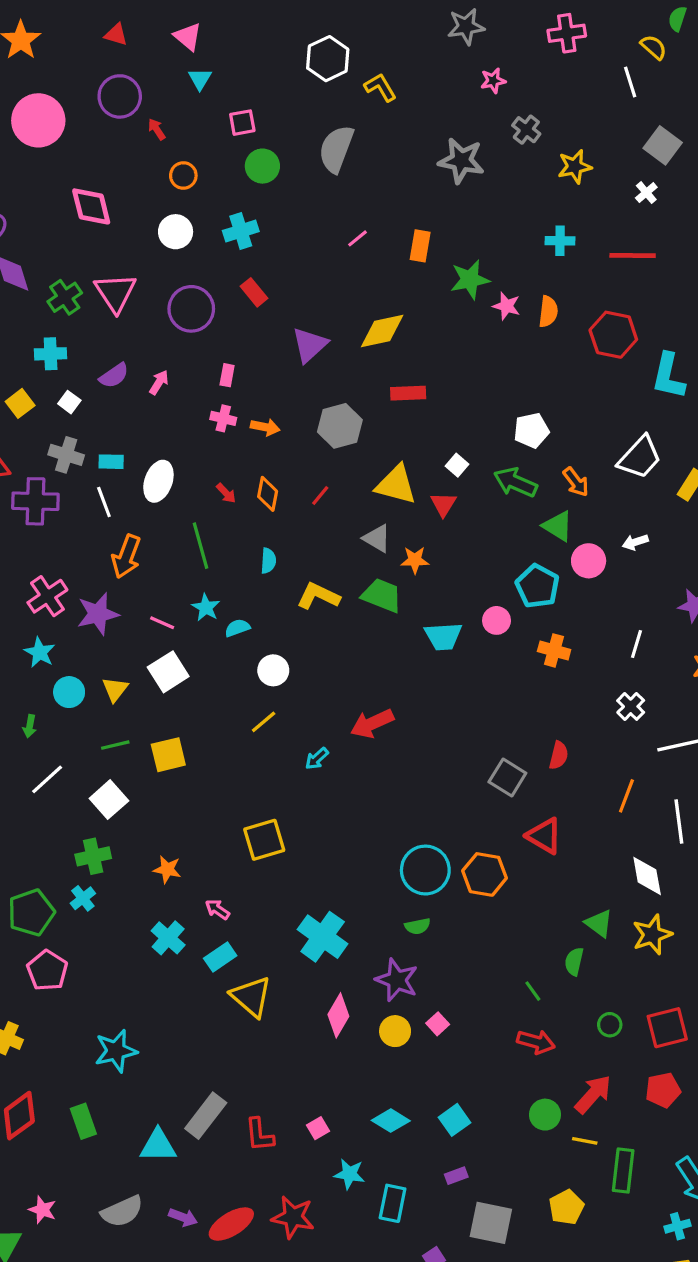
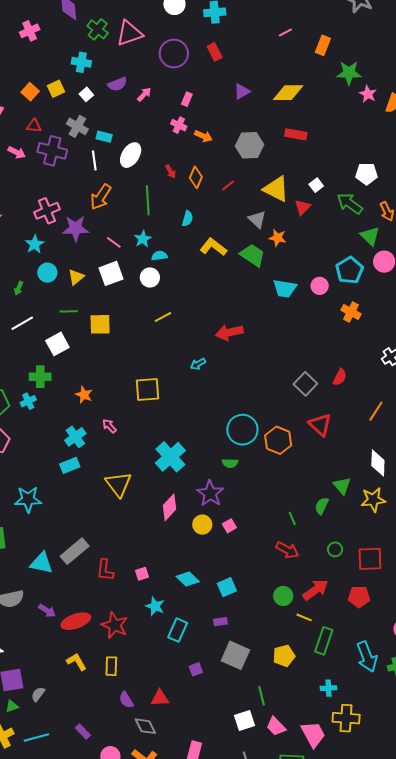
pink triangle: (115, 293) -> (129, 33), turned 32
green cross: (65, 297) -> (98, 29), turned -30
purple triangle: (310, 345) -> (242, 91), size x0.7
white circle: (273, 670) -> (150, 277), moved
cyan arrow: (317, 759) -> (198, 364), moved
cyan rectangle: (220, 957) -> (70, 465), moved
cyan cross: (677, 1226) -> (329, 688), moved

